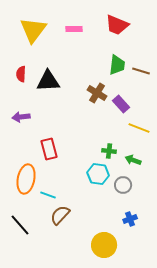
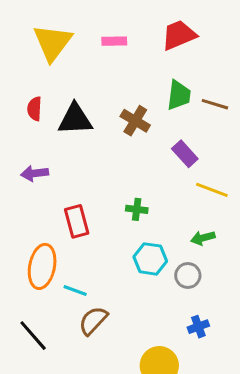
red trapezoid: (117, 25) -> (179, 35), turned 135
brown cross: (97, 93) -> (135, 121), moved
green cross: (109, 151) -> (137, 209), moved
green arrow: (133, 160) -> (203, 238), turned -35

